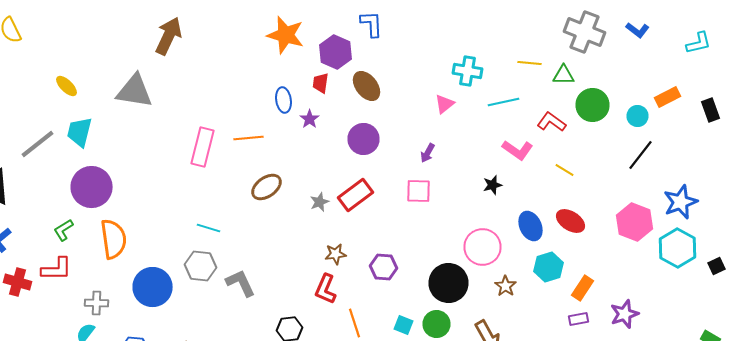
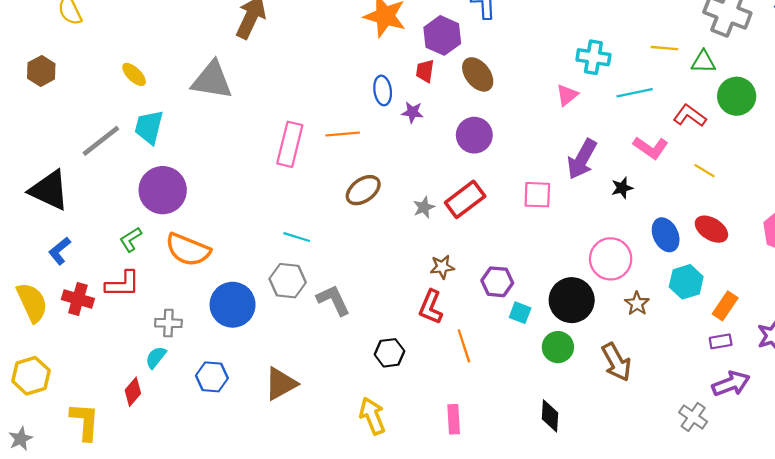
purple star: (310, 119) -> (412, 112), turned -30
purple arrow: (428, 153) -> (582, 159), moved, size x1.8
orange semicircle: (114, 239) -> (188, 250), turned 120
cyan square: (404, 325) -> (520, 313), moved

